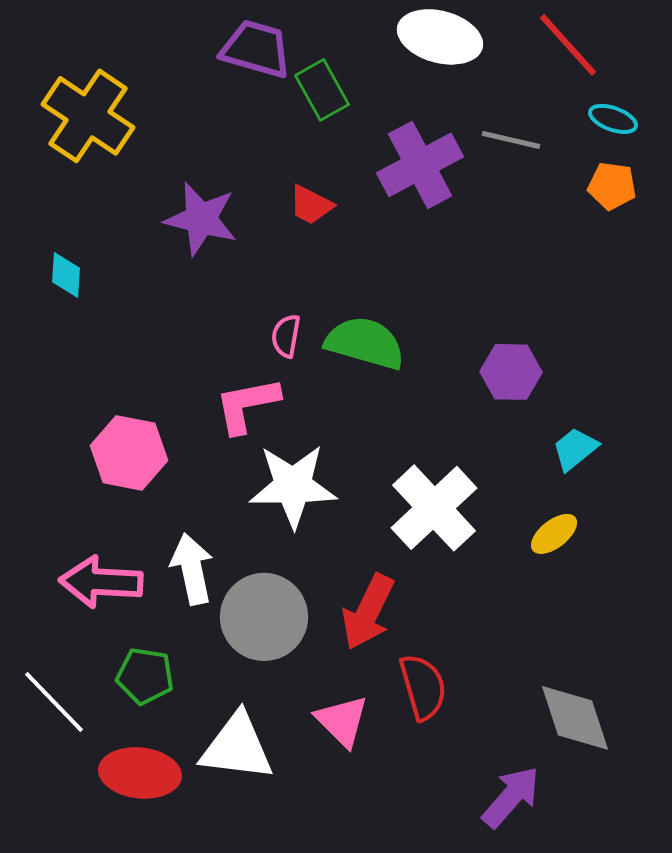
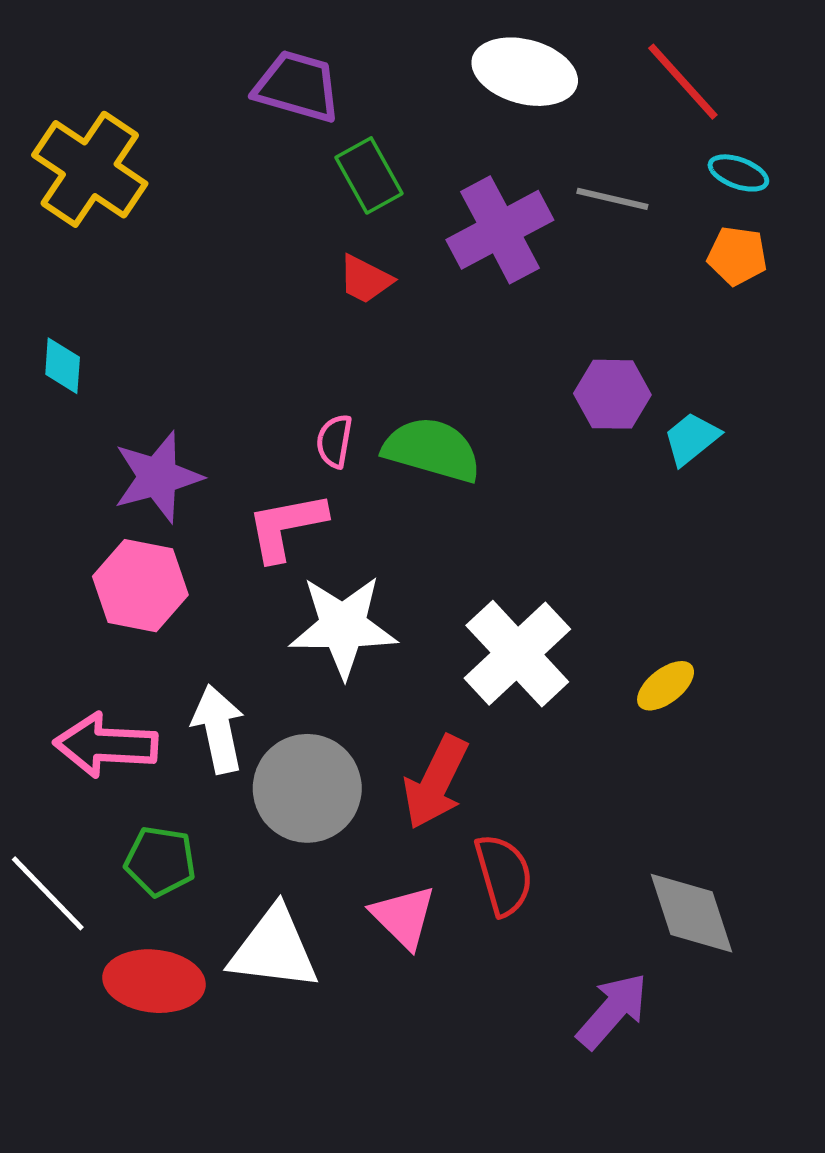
green rectangle: (322, 90) -> (369, 175), moved
purple star: (201, 219) -> (158, 477), moved, turned -30
purple hexagon: (511, 372) -> (612, 394), moved
cyan trapezoid: (575, 449) -> (691, 439), moved

